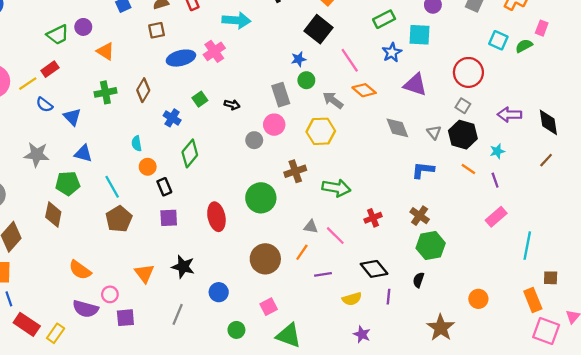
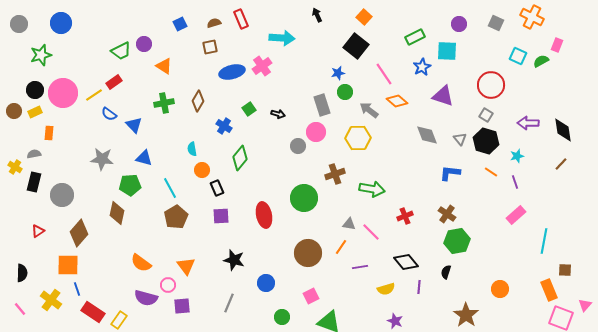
orange triangle: (144, 273) -> (186, 266), moved

